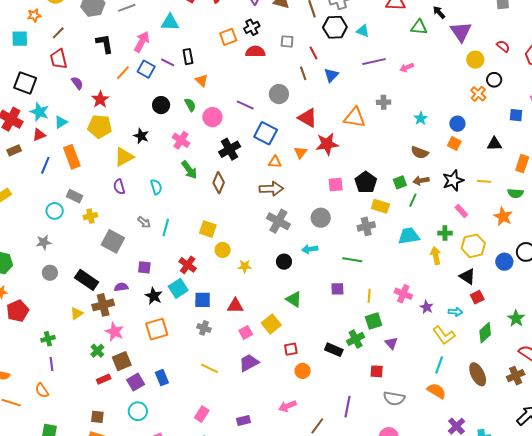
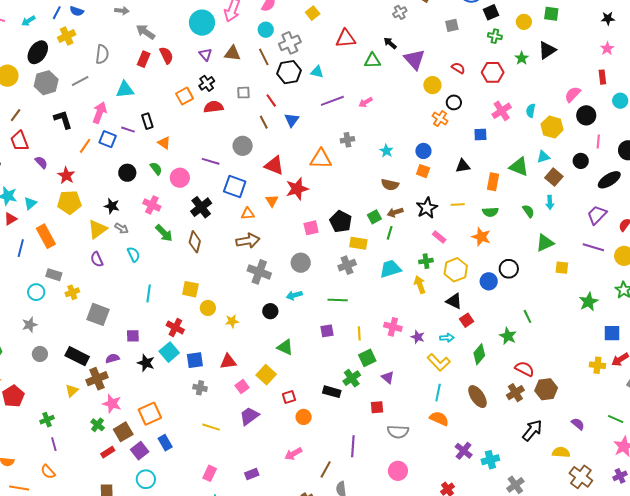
gray arrow: (144, 222) -> (122, 228), moved
orange square: (157, 329) -> (150, 414), moved

